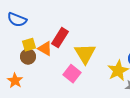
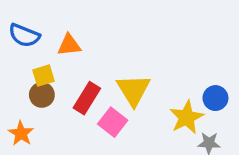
red rectangle: (60, 38) -> (87, 98), moved
orange triangle: (45, 49) -> (69, 45), moved, turned -35

